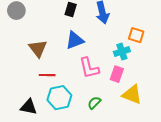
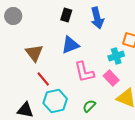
pink rectangle: (117, 74) -> (111, 78), turned -63
red line: (47, 75) -> (43, 79), turned 49

